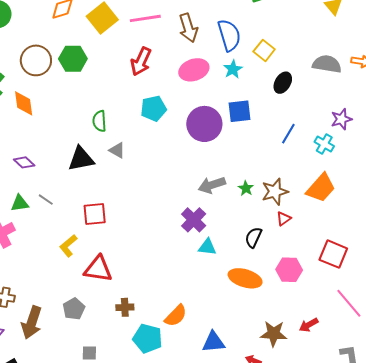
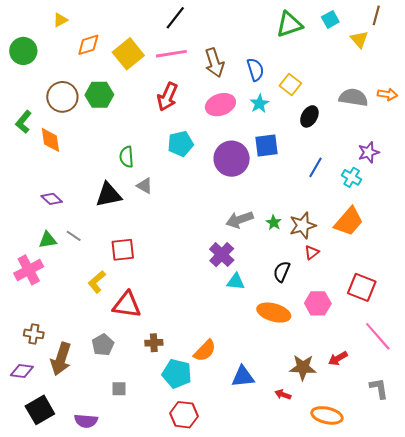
blue semicircle: (229, 35) -> (255, 70), size x0.7

